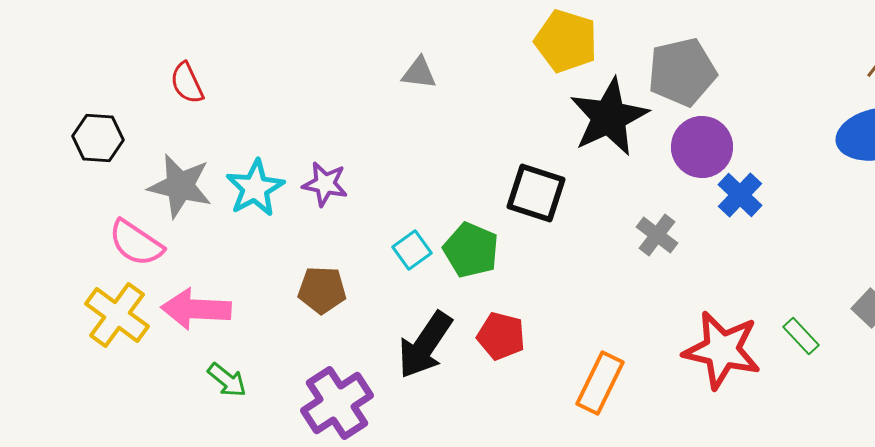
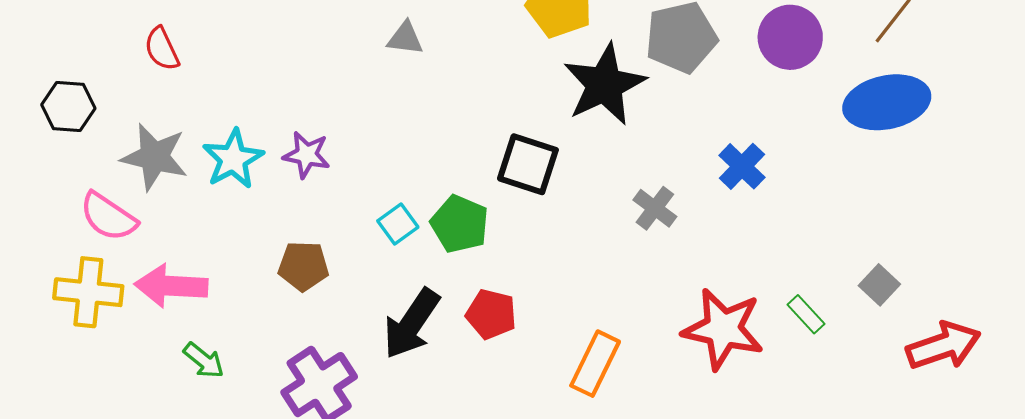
purple circle: (702, 147) -> (790, 37), moved
yellow cross: (117, 315) -> (88, 292), turned -30

